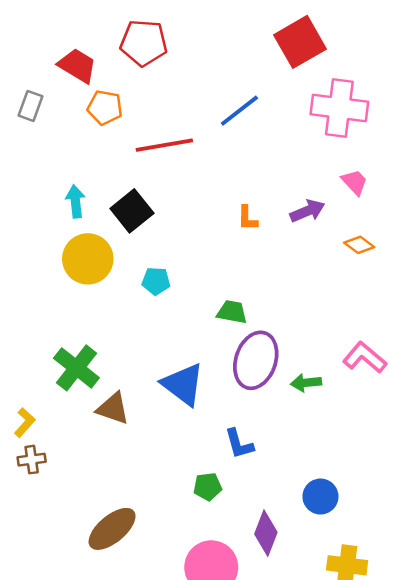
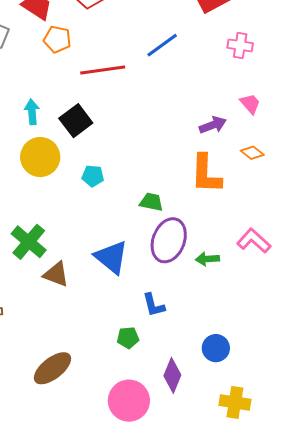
pink cross: (339, 108) -> (240, 45), size x0.6
orange L-shape: (247, 218) -> (206, 174), moved, size x2.0

